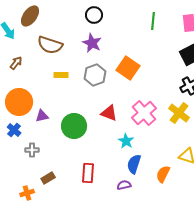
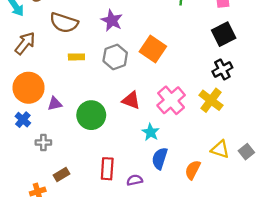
brown arrow: (16, 63) -> (25, 43), size x1.5
purple semicircle: (124, 185) -> (135, 180), moved

